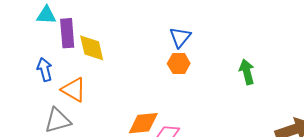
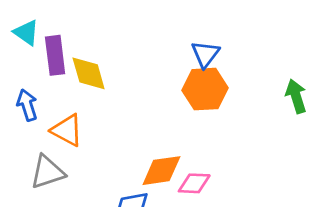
cyan triangle: (46, 15) -> (26, 33), turned 35
orange hexagon: (179, 63) -> (205, 89), size x1.5

